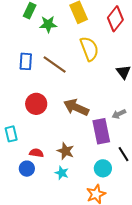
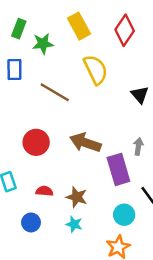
blue rectangle: (26, 61) -> (14, 69), moved
gray arrow: (119, 114) -> (138, 146), turned 128
red semicircle: (36, 153) -> (44, 191), moved

